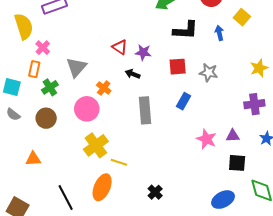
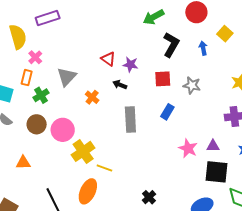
black L-shape: (185, 30) -> (171, 45), turned -65
pink circle: (87, 109) -> (63, 130), moved
black square: (237, 163) -> (216, 172), size x1.4
black cross: (155, 192) -> (149, 197), moved

